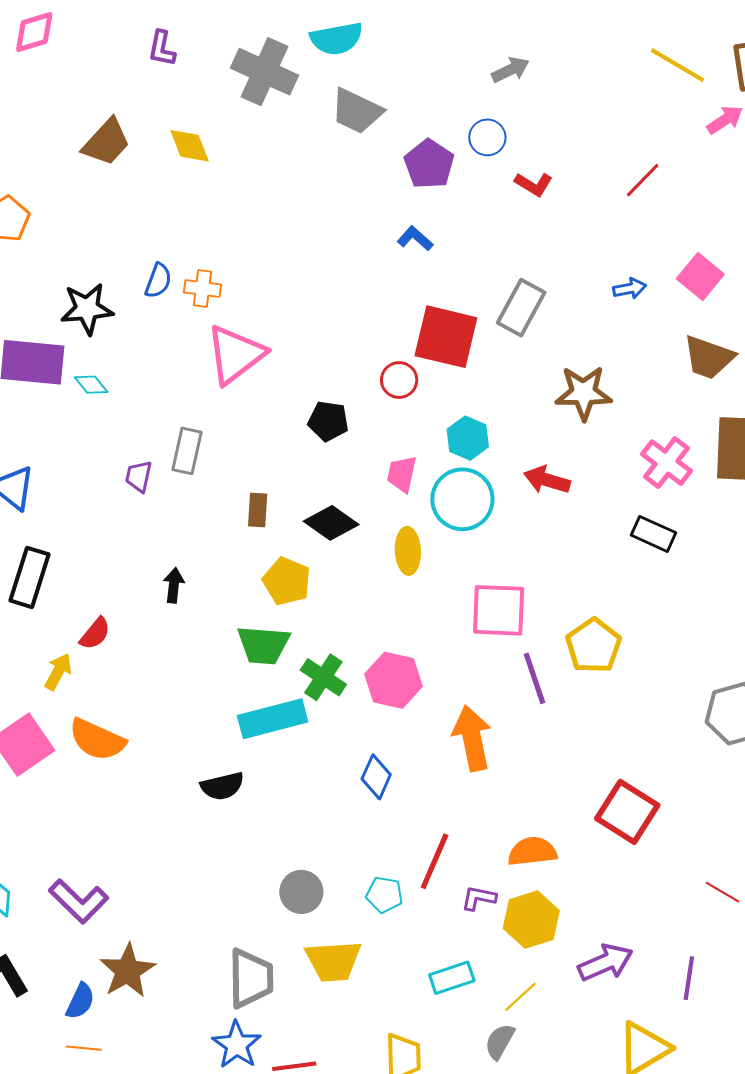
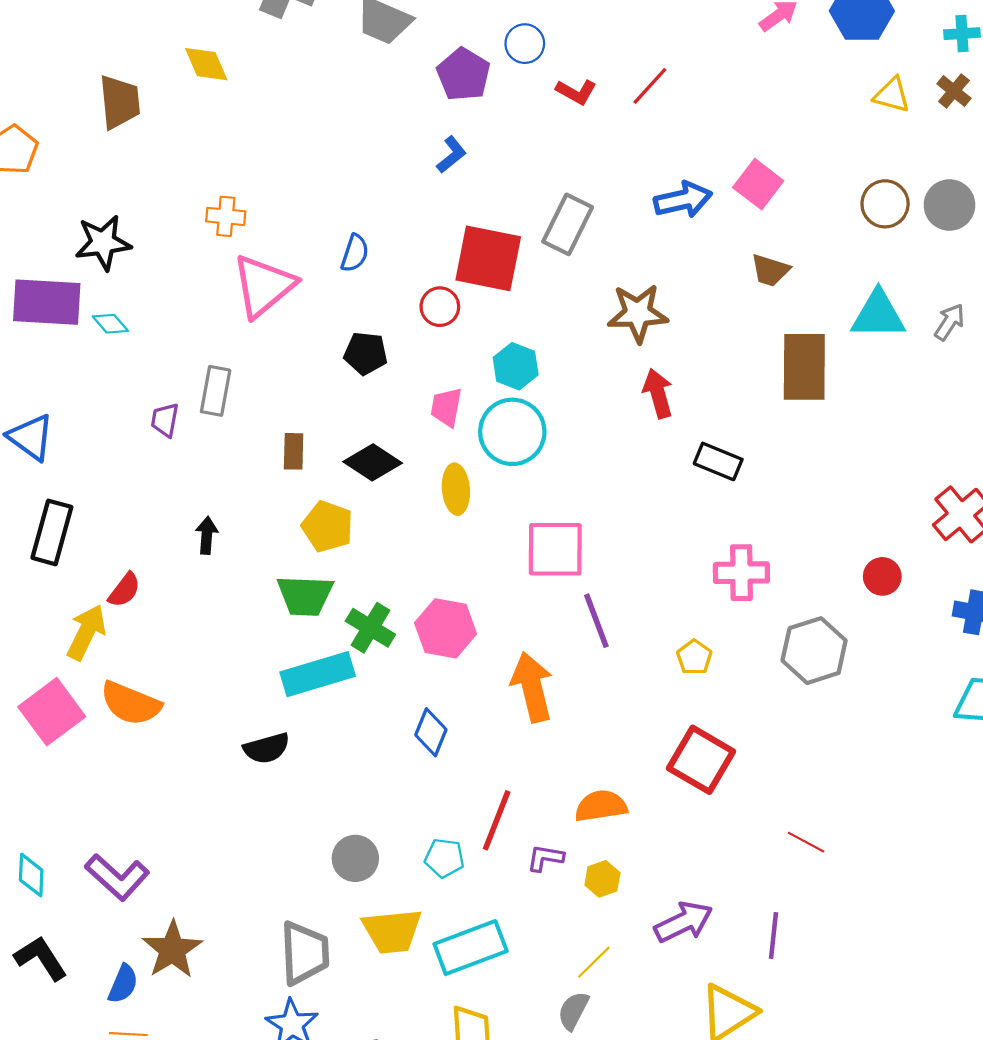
brown trapezoid: (106, 142) -> (120, 102), moved, turned -46
red line: (643, 180) -> (650, 86), moved
blue L-shape: (415, 239) -> (451, 155), turned 102
blue semicircle: (158, 281) -> (355, 253), moved
blue arrow: (630, 289) -> (683, 200), size x1.6
brown trapezoid: (709, 357) -> (770, 270), size x0.7
pink cross: (667, 463) -> (741, 573), moved, turned -36
red arrow: (547, 480) -> (658, 393), moved, turned 60
yellow pentagon: (594, 646) -> (694, 657), moved, size x0.6
yellow arrow: (58, 672) -> (86, 632), size x1.4
yellow hexagon: (531, 920) -> (602, 879), size x0.6
cyan rectangle: (452, 978) -> (471, 948), moved, size x1.5

